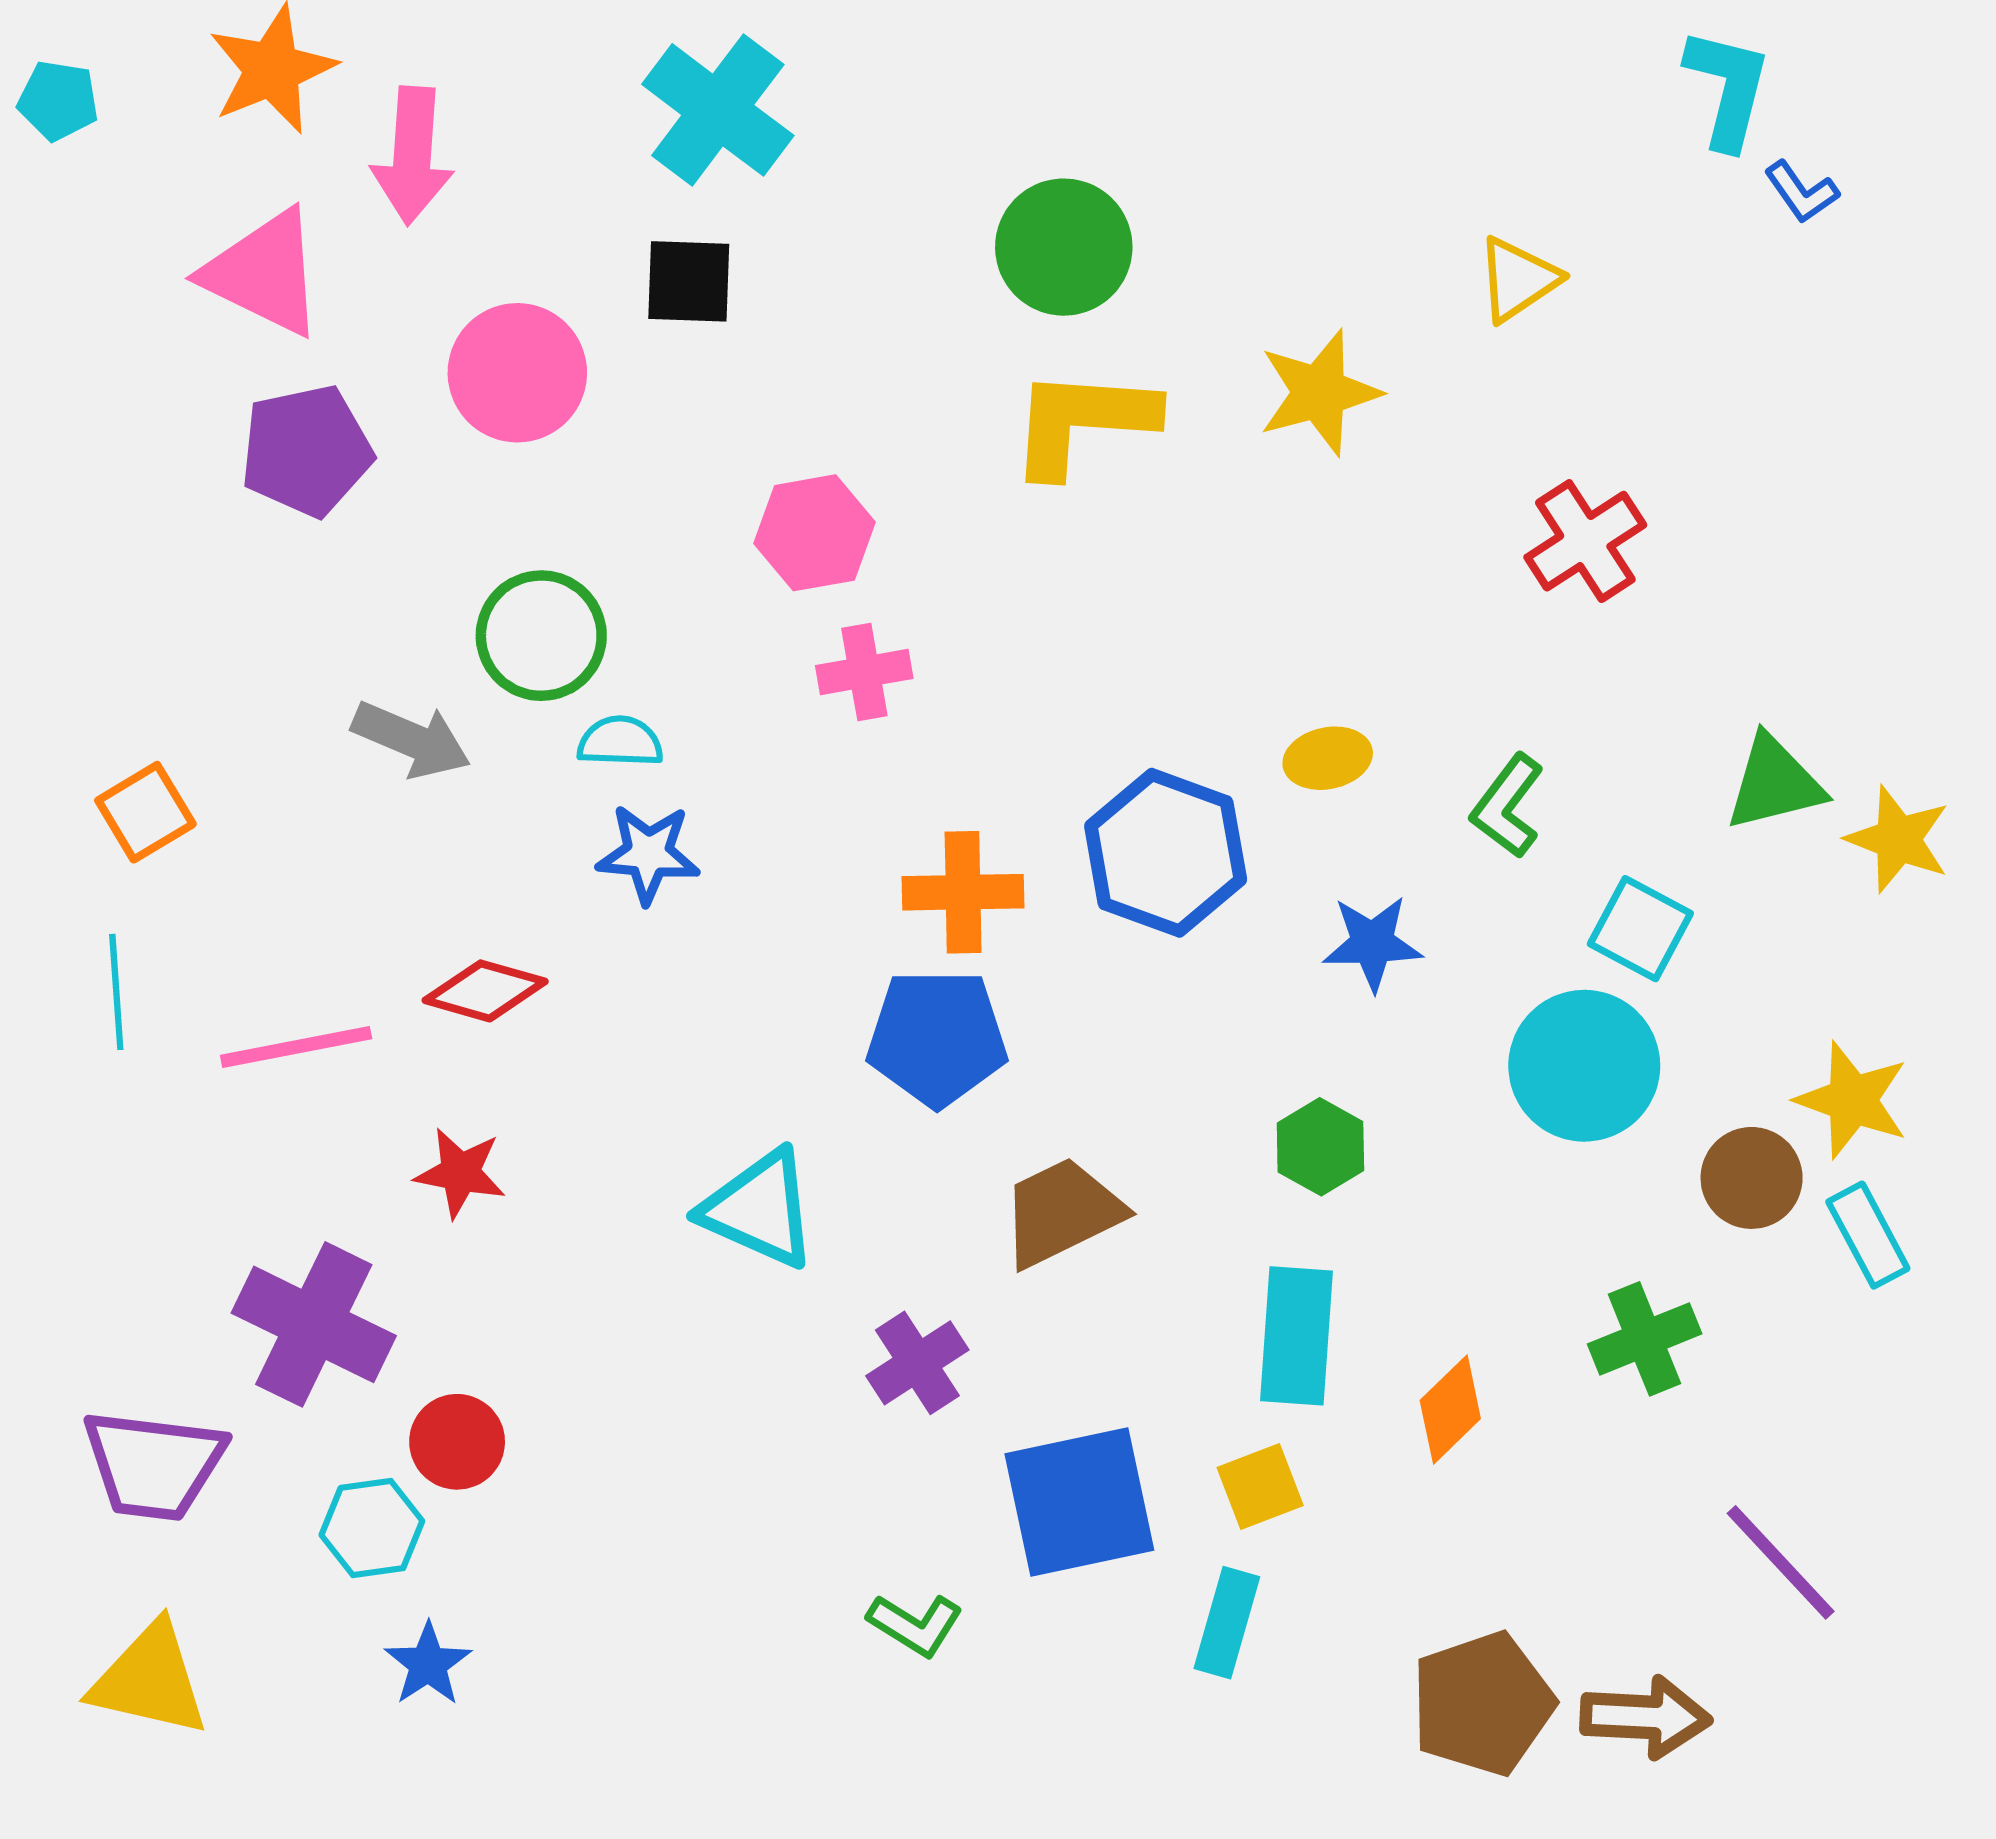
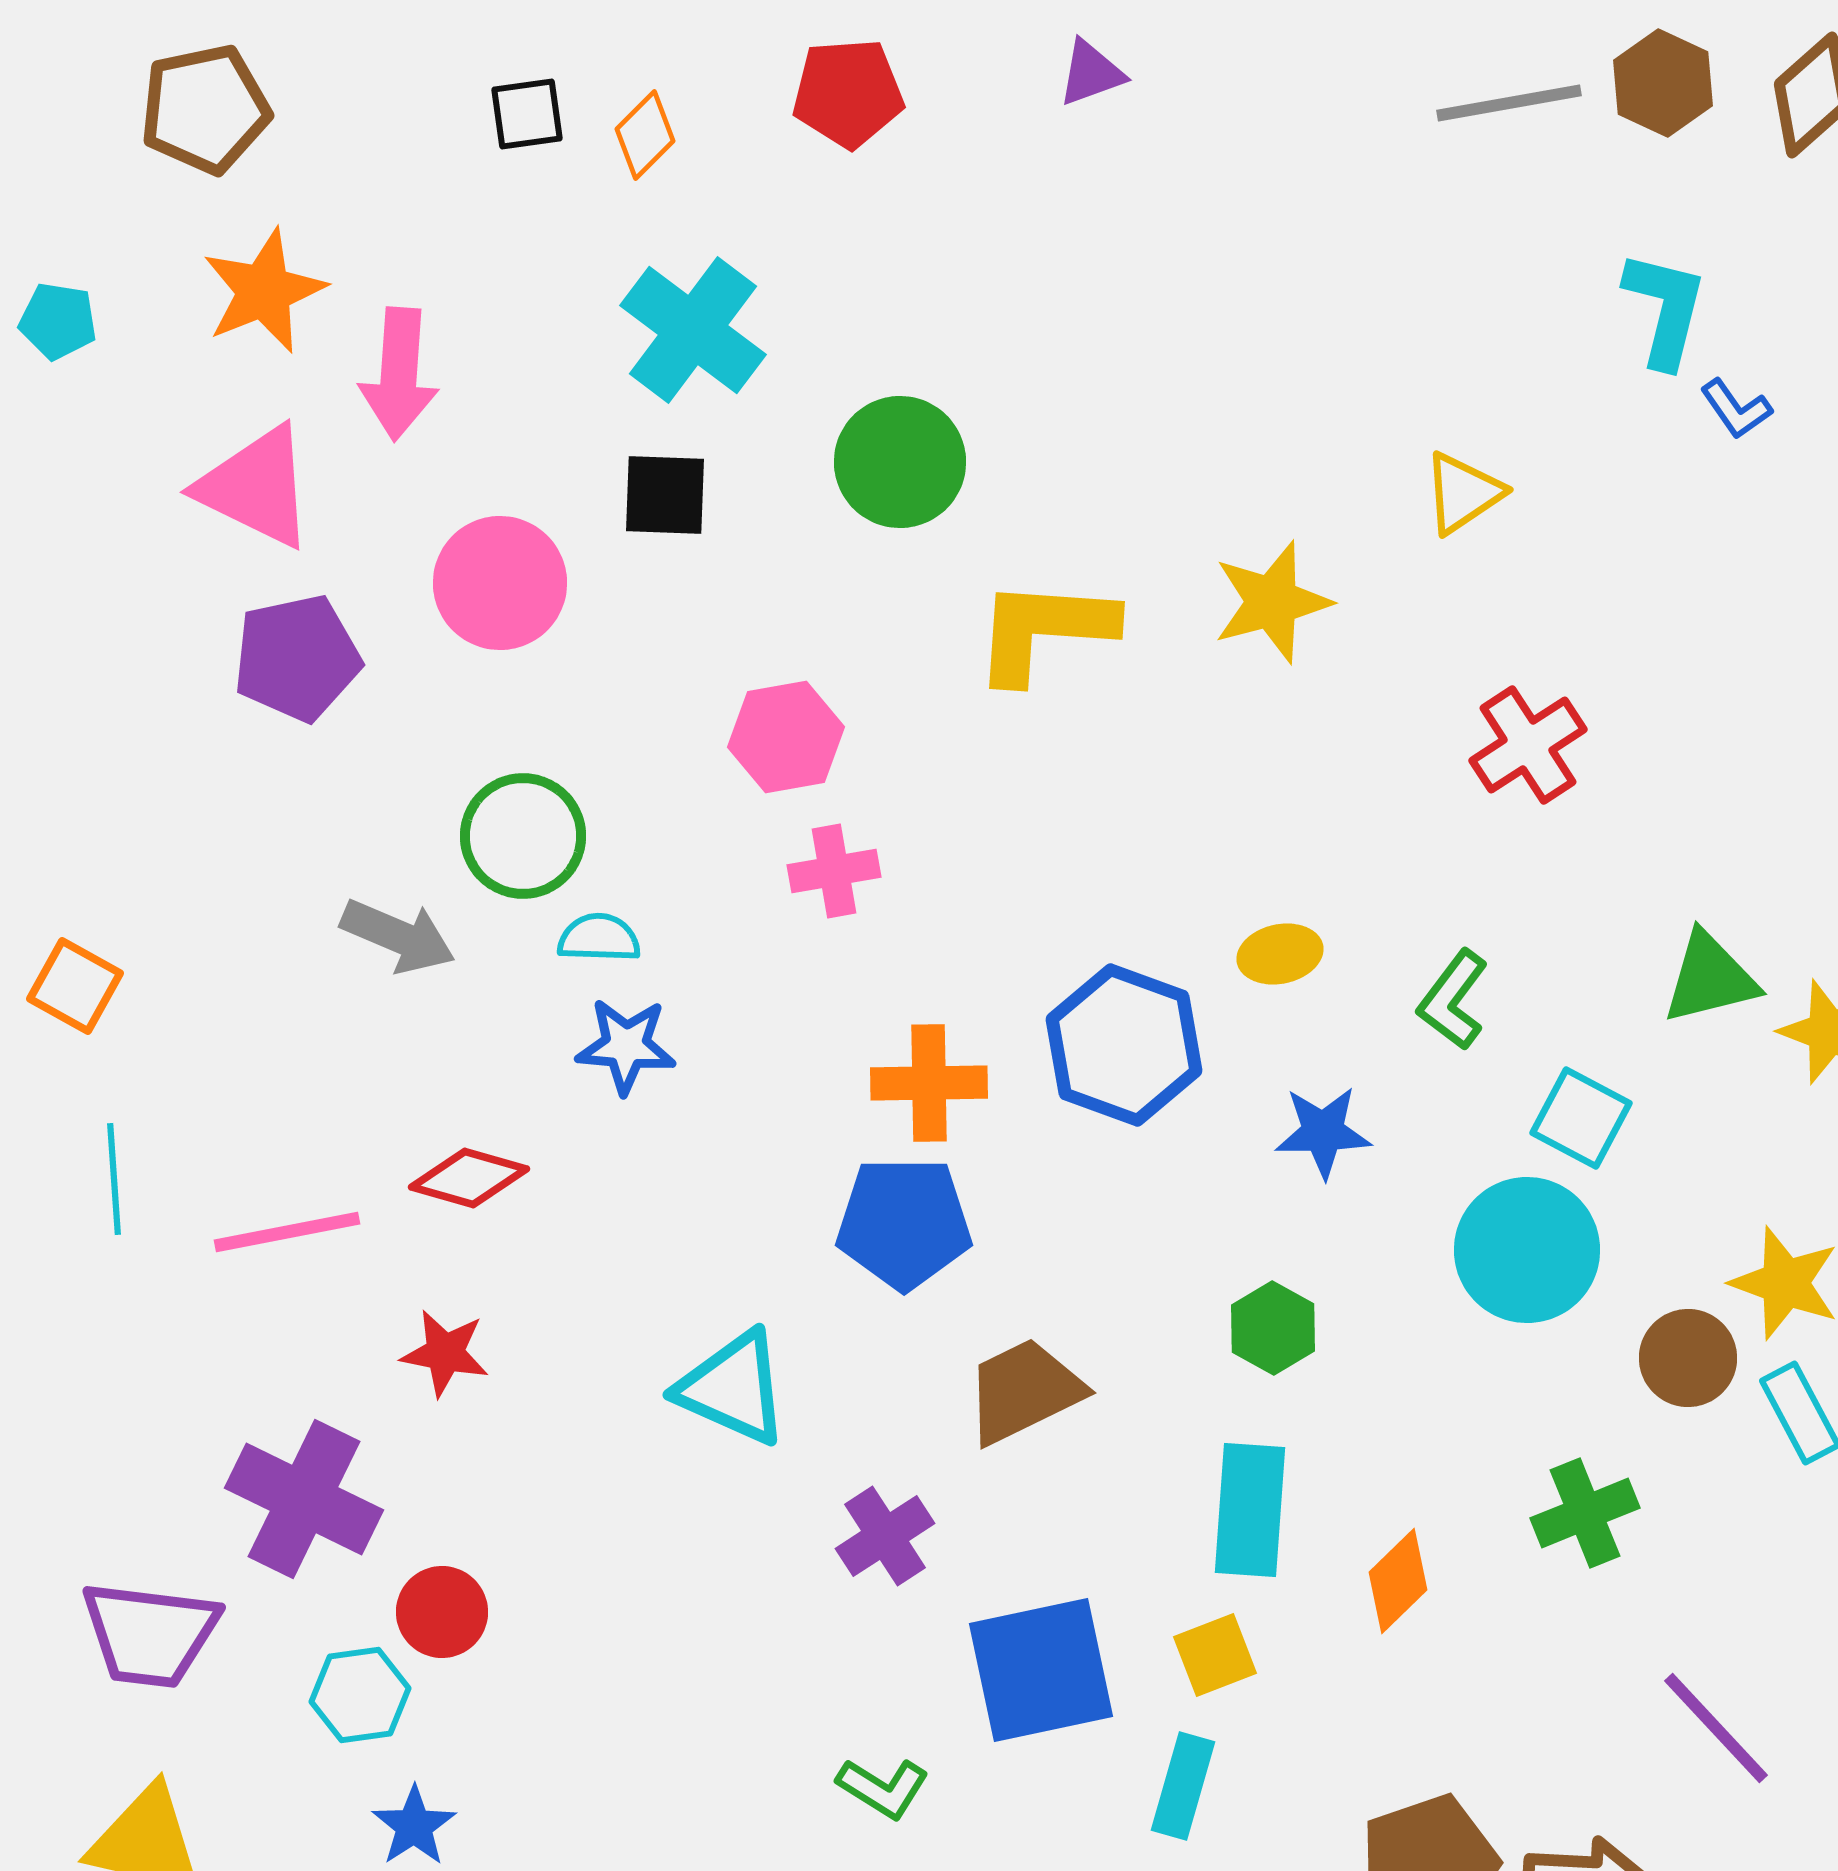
green circle: (1064, 247) -> (900, 462), moved
orange square: (145, 812) -> (75, 986), moved, turned -30

